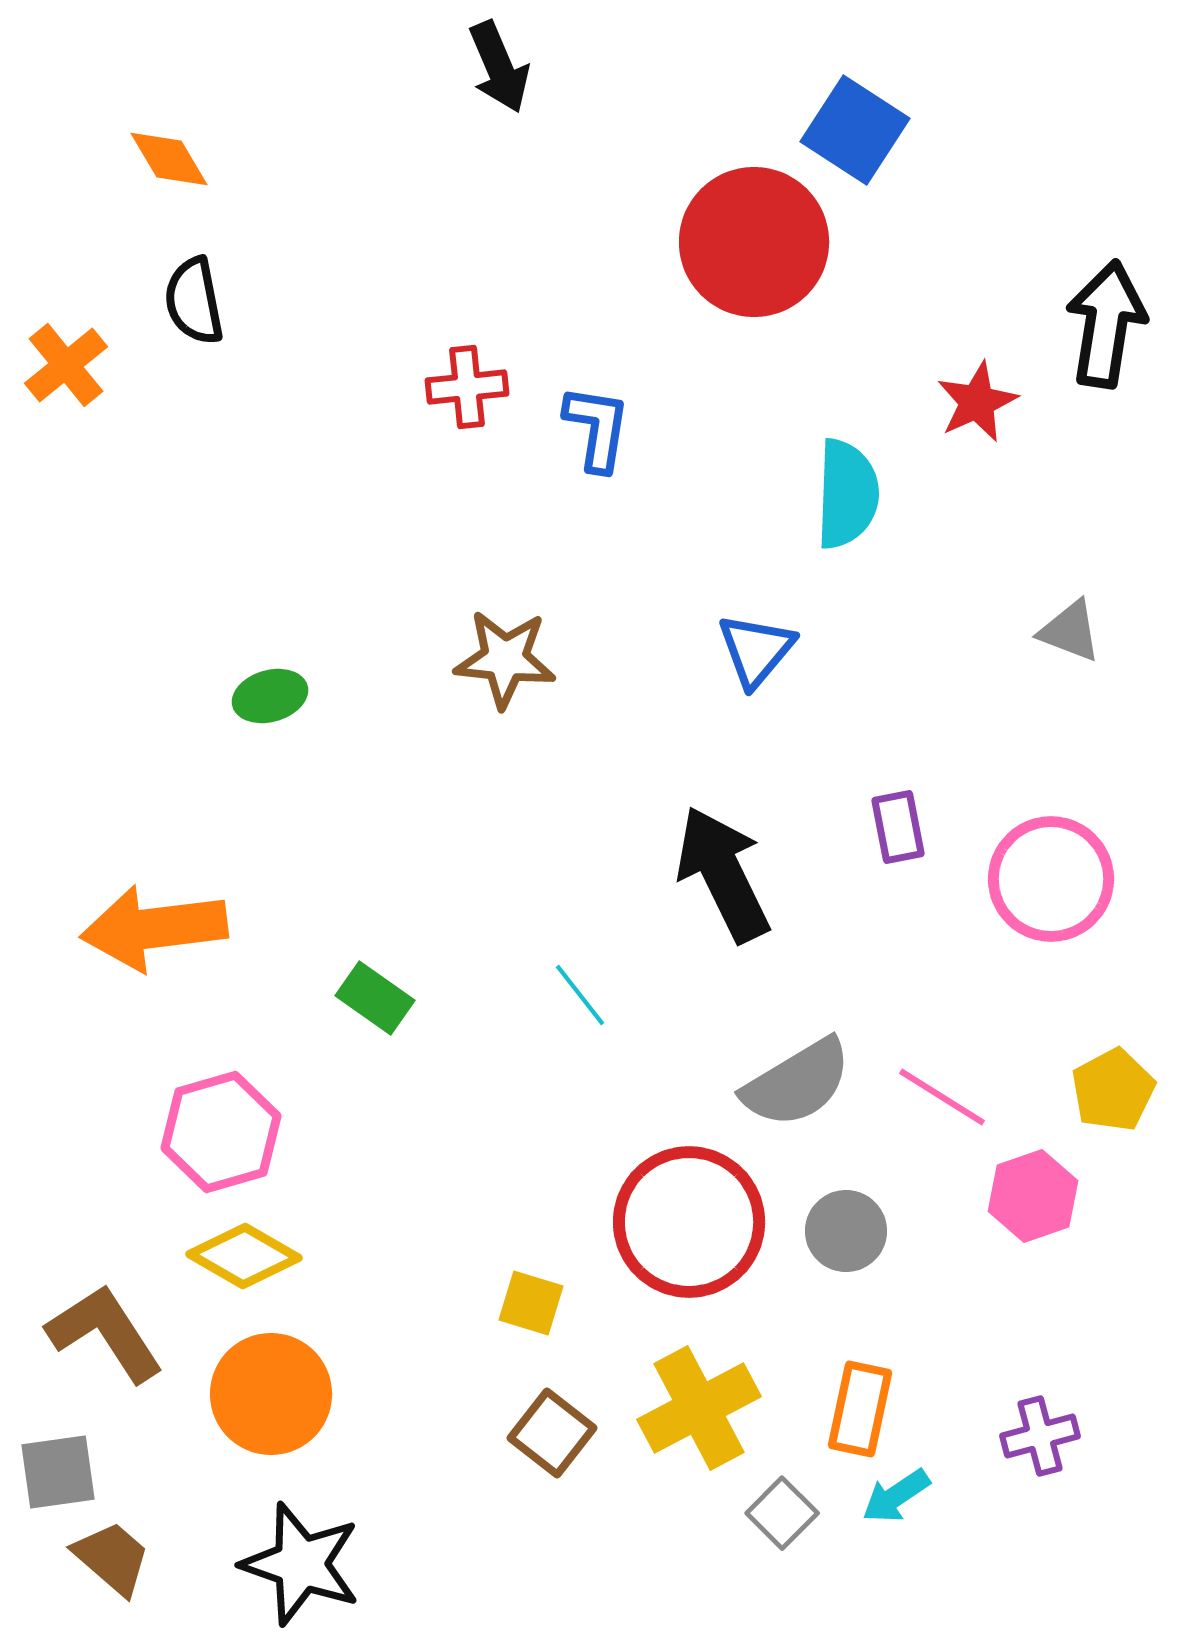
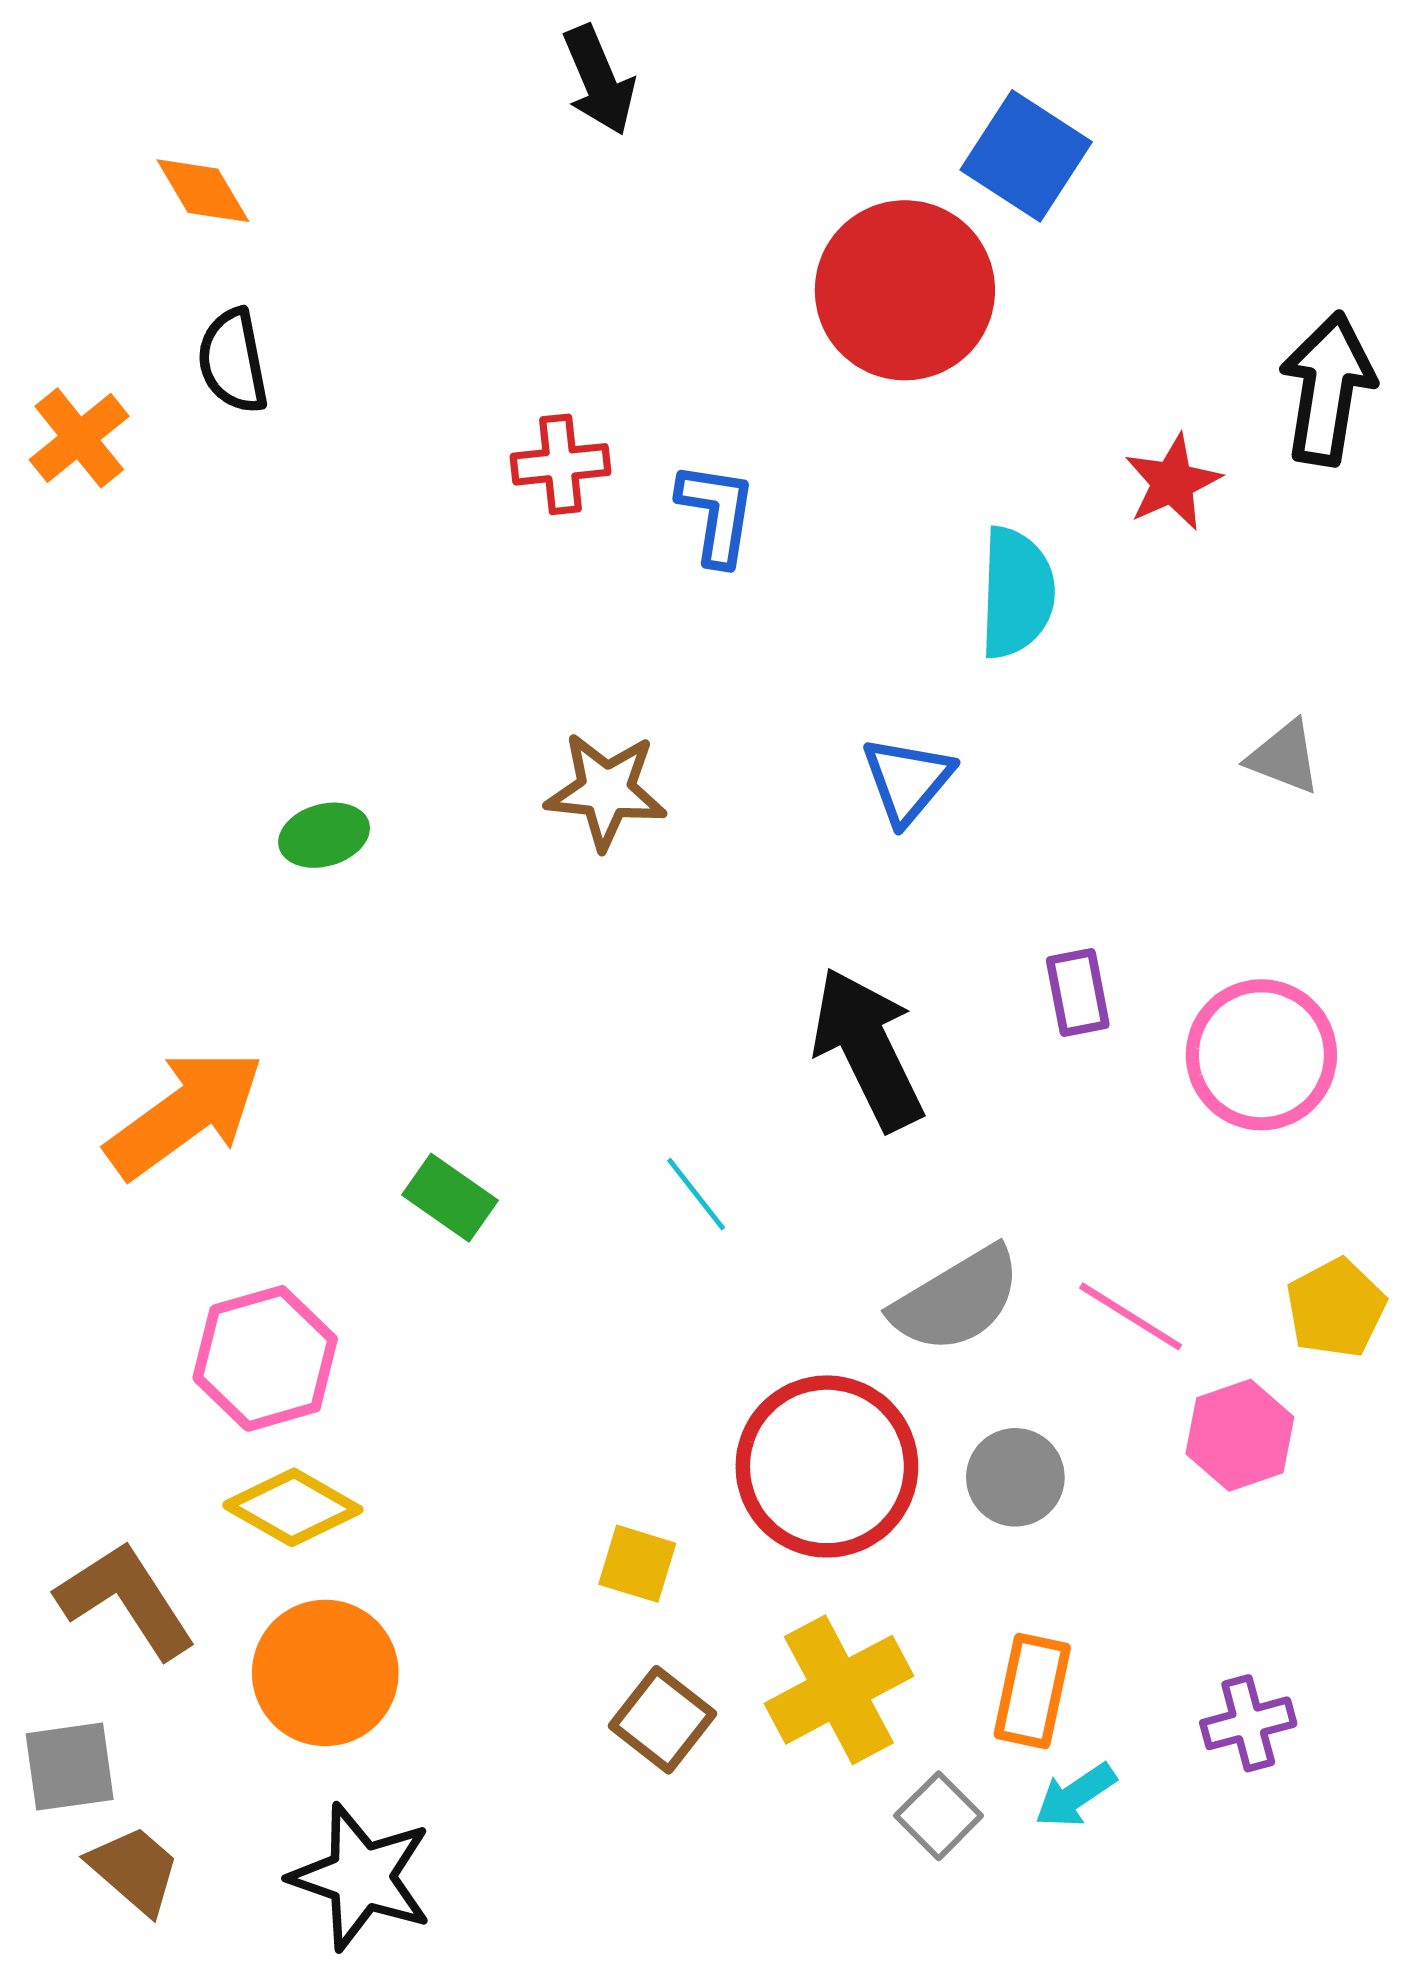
orange arrow: (154, 928) -> (185, 1114), turned 151

